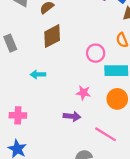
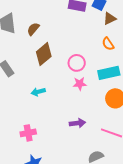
pink circle: (96, 53) -> (77, 63), moved
pink star: (83, 93) -> (80, 84), moved

